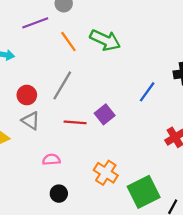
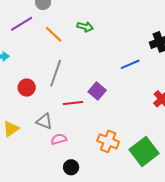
green arrow: (105, 40) -> (85, 27), size x0.6
blue line: (147, 92) -> (130, 64), turned 42
gray triangle: (31, 121) -> (44, 121), moved

